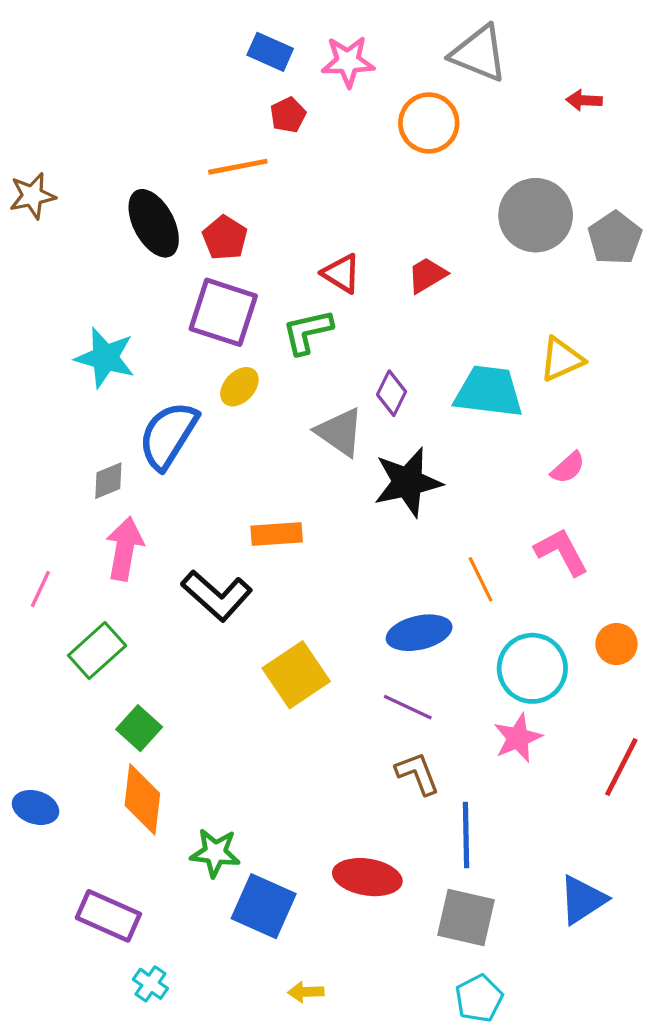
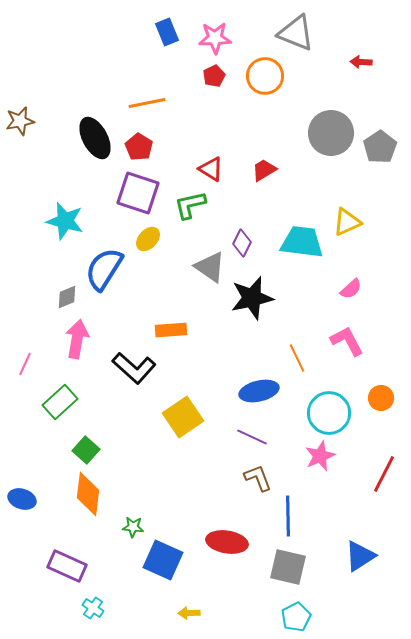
blue rectangle: (270, 52) -> (167, 32), turned 44
red pentagon: (288, 115) -> (214, 76), moved
green star: (215, 853) -> (133, 527), size x0.7

